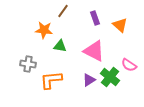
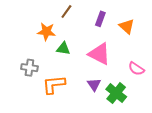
purple rectangle: (95, 18) -> (100, 19), turned 40
green cross: (110, 77) -> (116, 93), moved
purple triangle: (89, 80) -> (94, 85), turned -32

